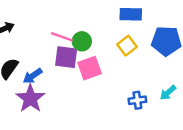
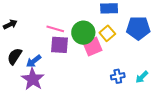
green circle: (82, 41) -> (83, 33), moved, size x1.5
pink square: (90, 68) -> (92, 47), moved
cyan arrow: (168, 93) -> (142, 77), moved

